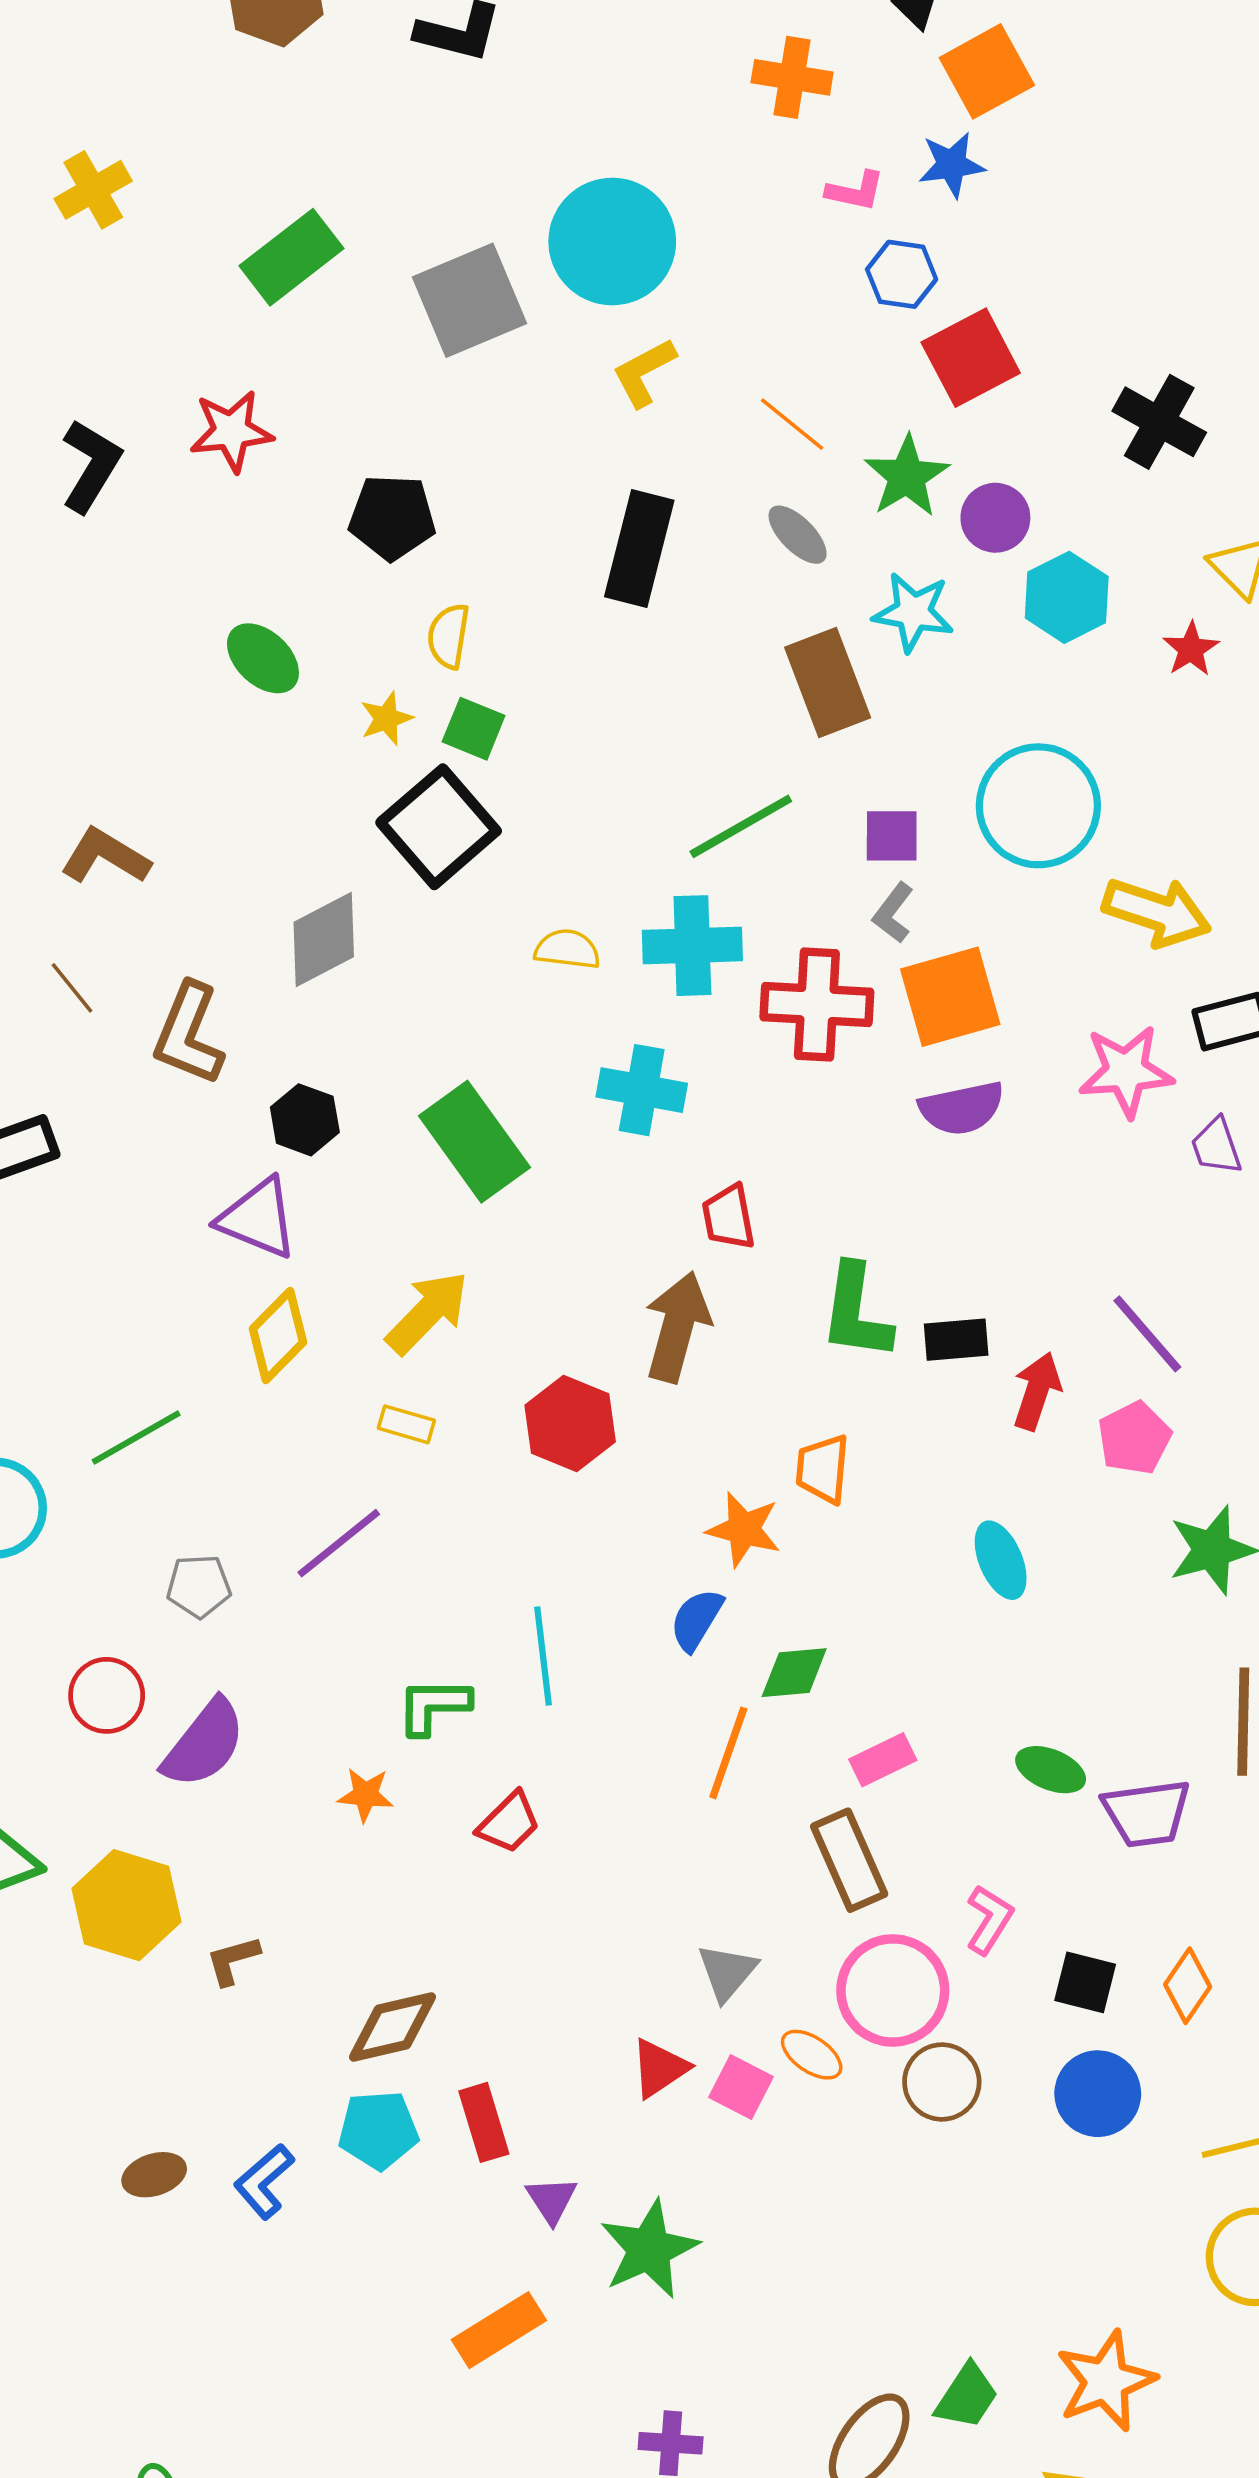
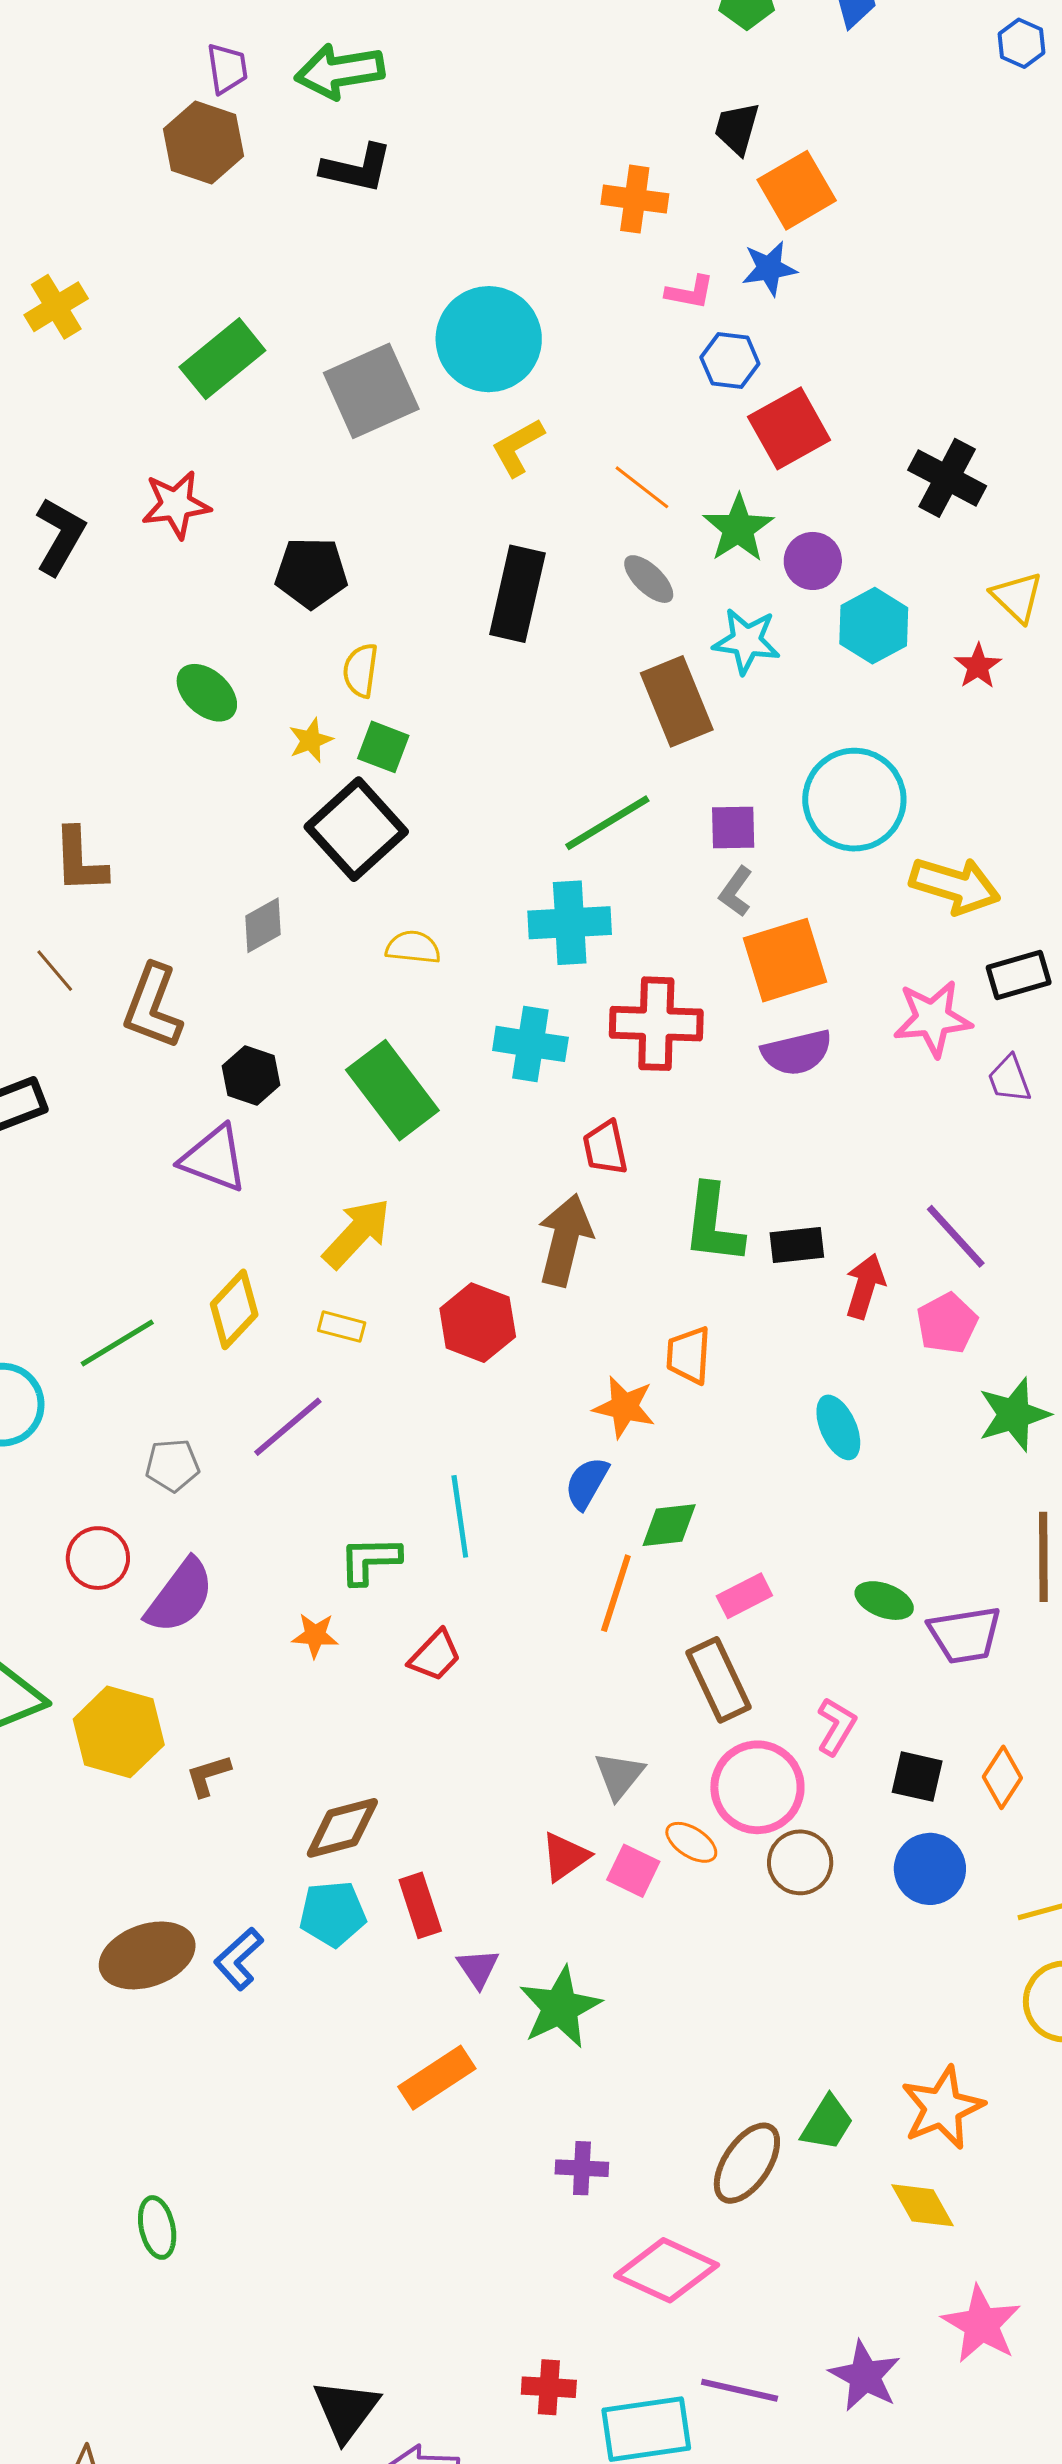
brown L-shape: (105, 856) -> (80, 860), turned -122
gray diamond: (324, 939) -> (263, 925), size x0.7
yellow semicircle: (567, 949) -> (413, 947), moved
red cross: (817, 1004) -> (656, 1024), moved
yellow diamond: (278, 1335) -> (234, 1309), moved
brown ellipse: (154, 2175) -> (147, 1955), size x1.8

